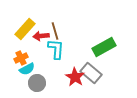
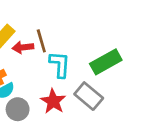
cyan L-shape: (56, 49) -> (60, 64), moved
red star: (75, 77) -> (53, 101), moved

